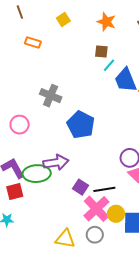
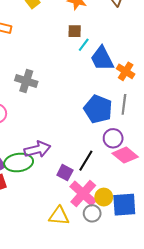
blue pentagon: (81, 125) -> (98, 109), moved
black line: (104, 189) -> (86, 161), moved, turned -45
gray circle: (95, 235) -> (92, 213), moved
yellow triangle: (65, 239) -> (59, 216), moved

